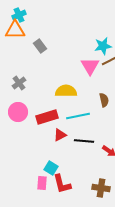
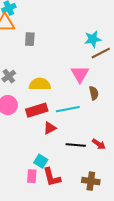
gray rectangle: (40, 46) -> (30, 39), turned 40
pink triangle: (90, 66) -> (80, 74), moved
yellow semicircle: (66, 91) -> (40, 84), moved
black line: (84, 141) -> (76, 145), moved

